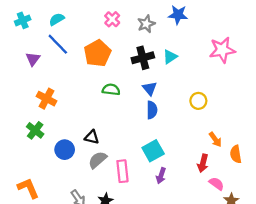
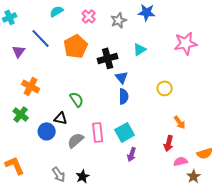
cyan semicircle: (57, 19) -> (57, 11), moved
black cross: (143, 58) -> (108, 58), moved
green semicircle: (111, 90) -> (77, 99), moved, turned 49
black triangle: (92, 137) -> (61, 118), moved
orange semicircle: (236, 154) -> (205, 153), moved, turned -98
pink rectangle: (122, 171) -> (98, 132), moved
pink semicircle: (217, 184) -> (181, 161), turned -48

